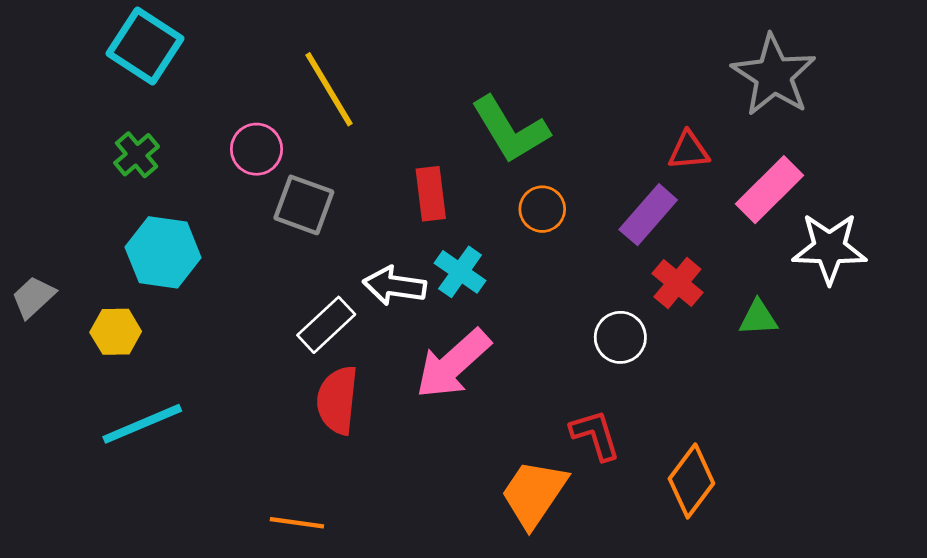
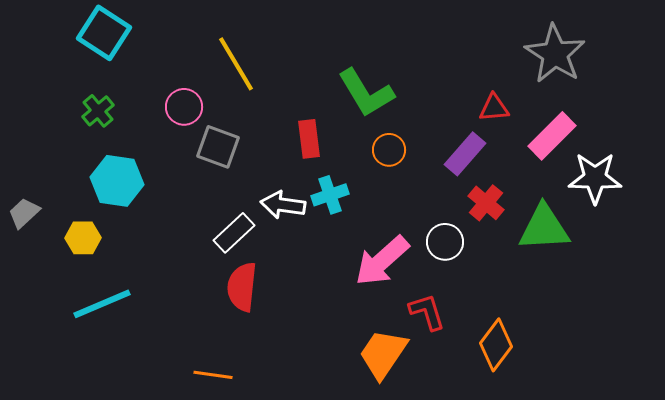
cyan cross: (460, 272) -> (330, 195), turned 36
green triangle: (758, 318) -> (544, 228), size x1.8
pink arrow: (453, 364) -> (382, 261), moved

